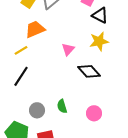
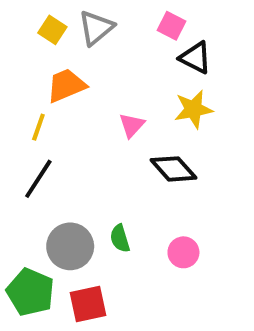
yellow line: (21, 50) -> (38, 127), turned -40
gray circle: (37, 110) -> (70, 246), size x1.5

